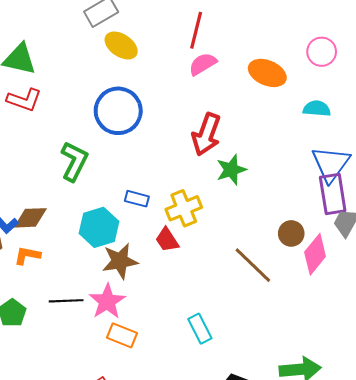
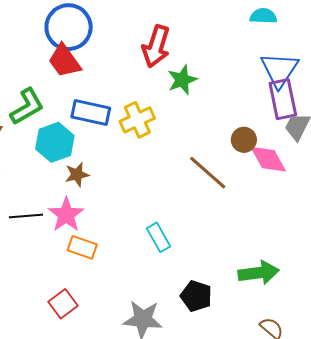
green L-shape: (74, 161) -> (27, 107), moved, turned 36
blue rectangle: (137, 199) -> (91, 113), size x1.6
red trapezoid: (167, 240) -> (64, 61), moved, size x1.4
pink diamond: (315, 254) -> (268, 159), turned -66
brown star: (120, 261) -> (77, 175), size x0.7

